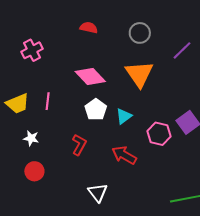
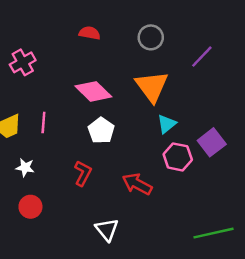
cyan triangle: (124, 116) -> (167, 124), moved

